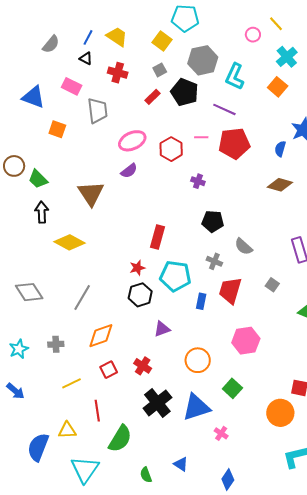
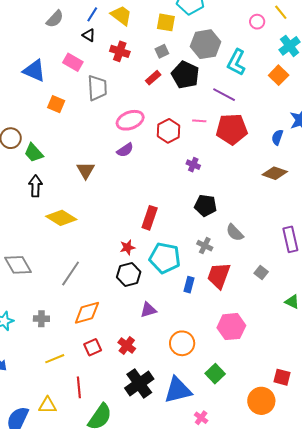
yellow square: (162, 41) -> (166, 22), turned -30
brown triangle: (91, 193) -> (86, 170), size x0.7

